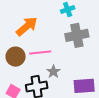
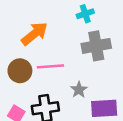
gray star: (53, 72) -> (79, 90), moved

